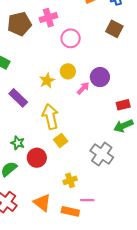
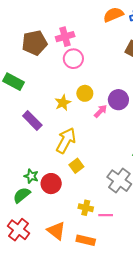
pink circle: (71, 38) -> (73, 59), moved
yellow arrow: (50, 117) -> (66, 141), turned 40
green star: (18, 143) -> (31, 176), moved
yellow cross: (70, 180) -> (86, 208), turned 32
pink line: (87, 200) -> (106, 215), moved

